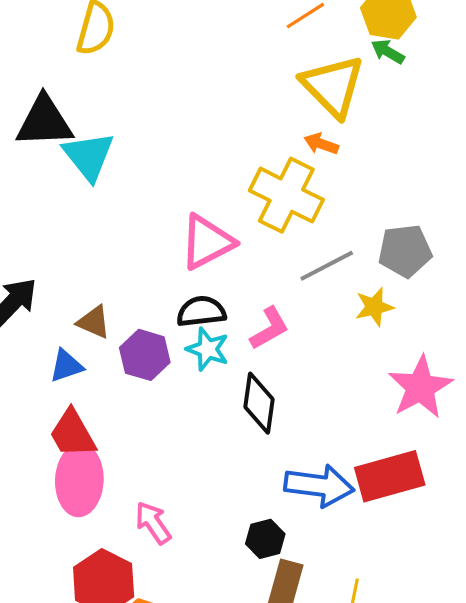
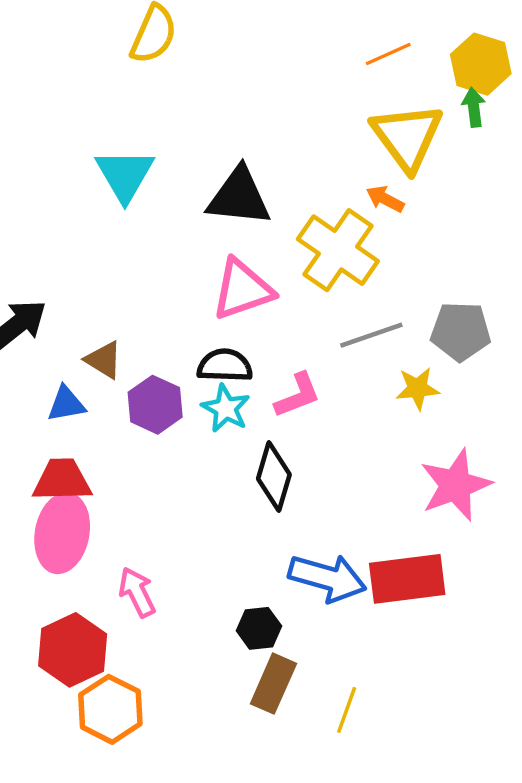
green arrow: (388, 52) -> (474, 107), turned 44
black triangle: (44, 122) -> (239, 197), moved
red trapezoid: (72, 434) -> (62, 480), turned 110

